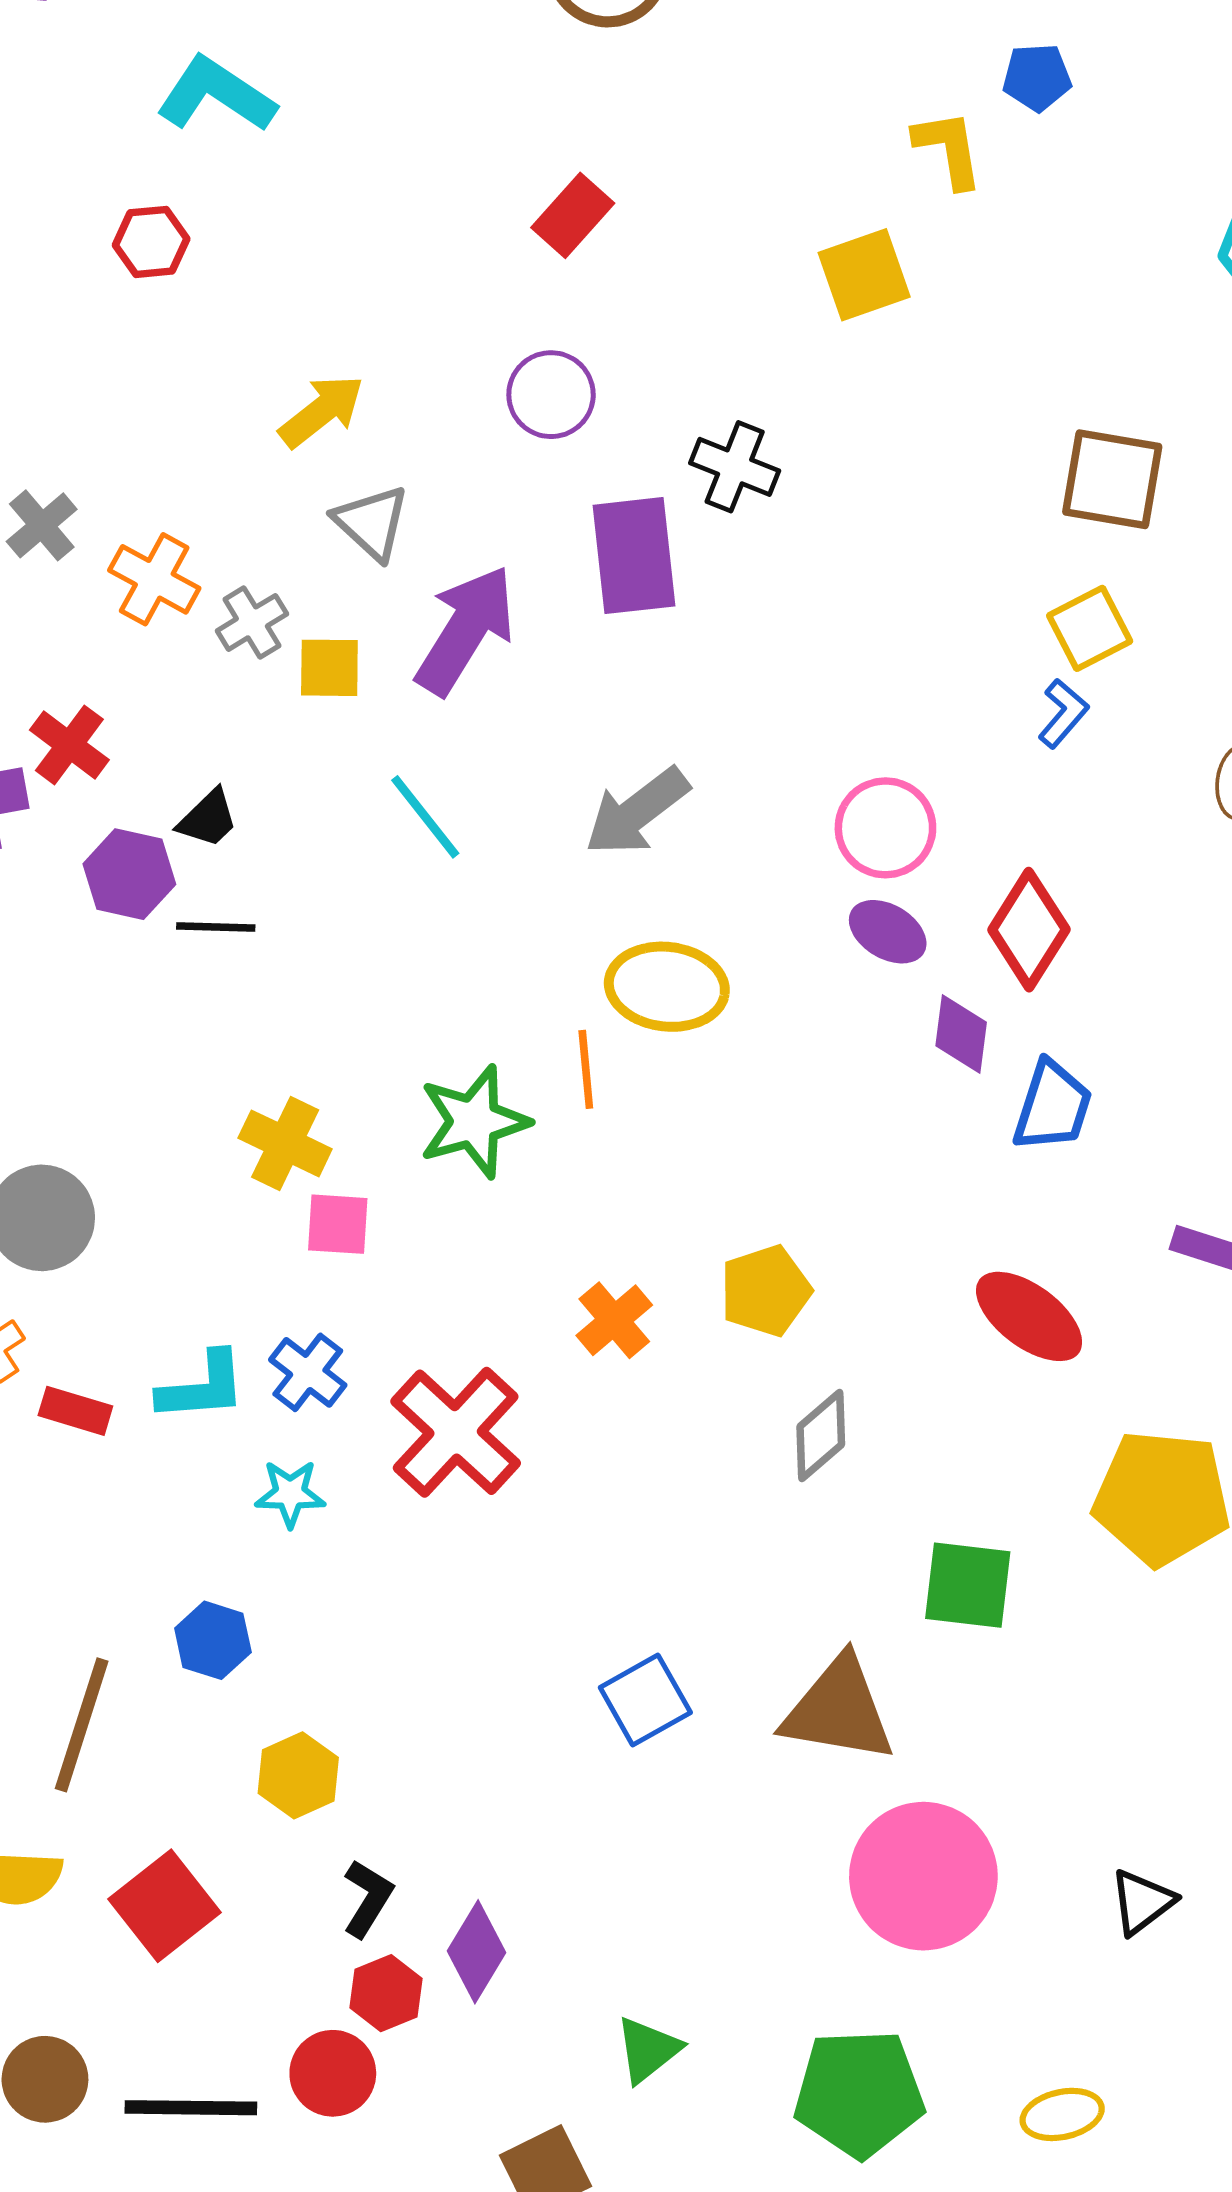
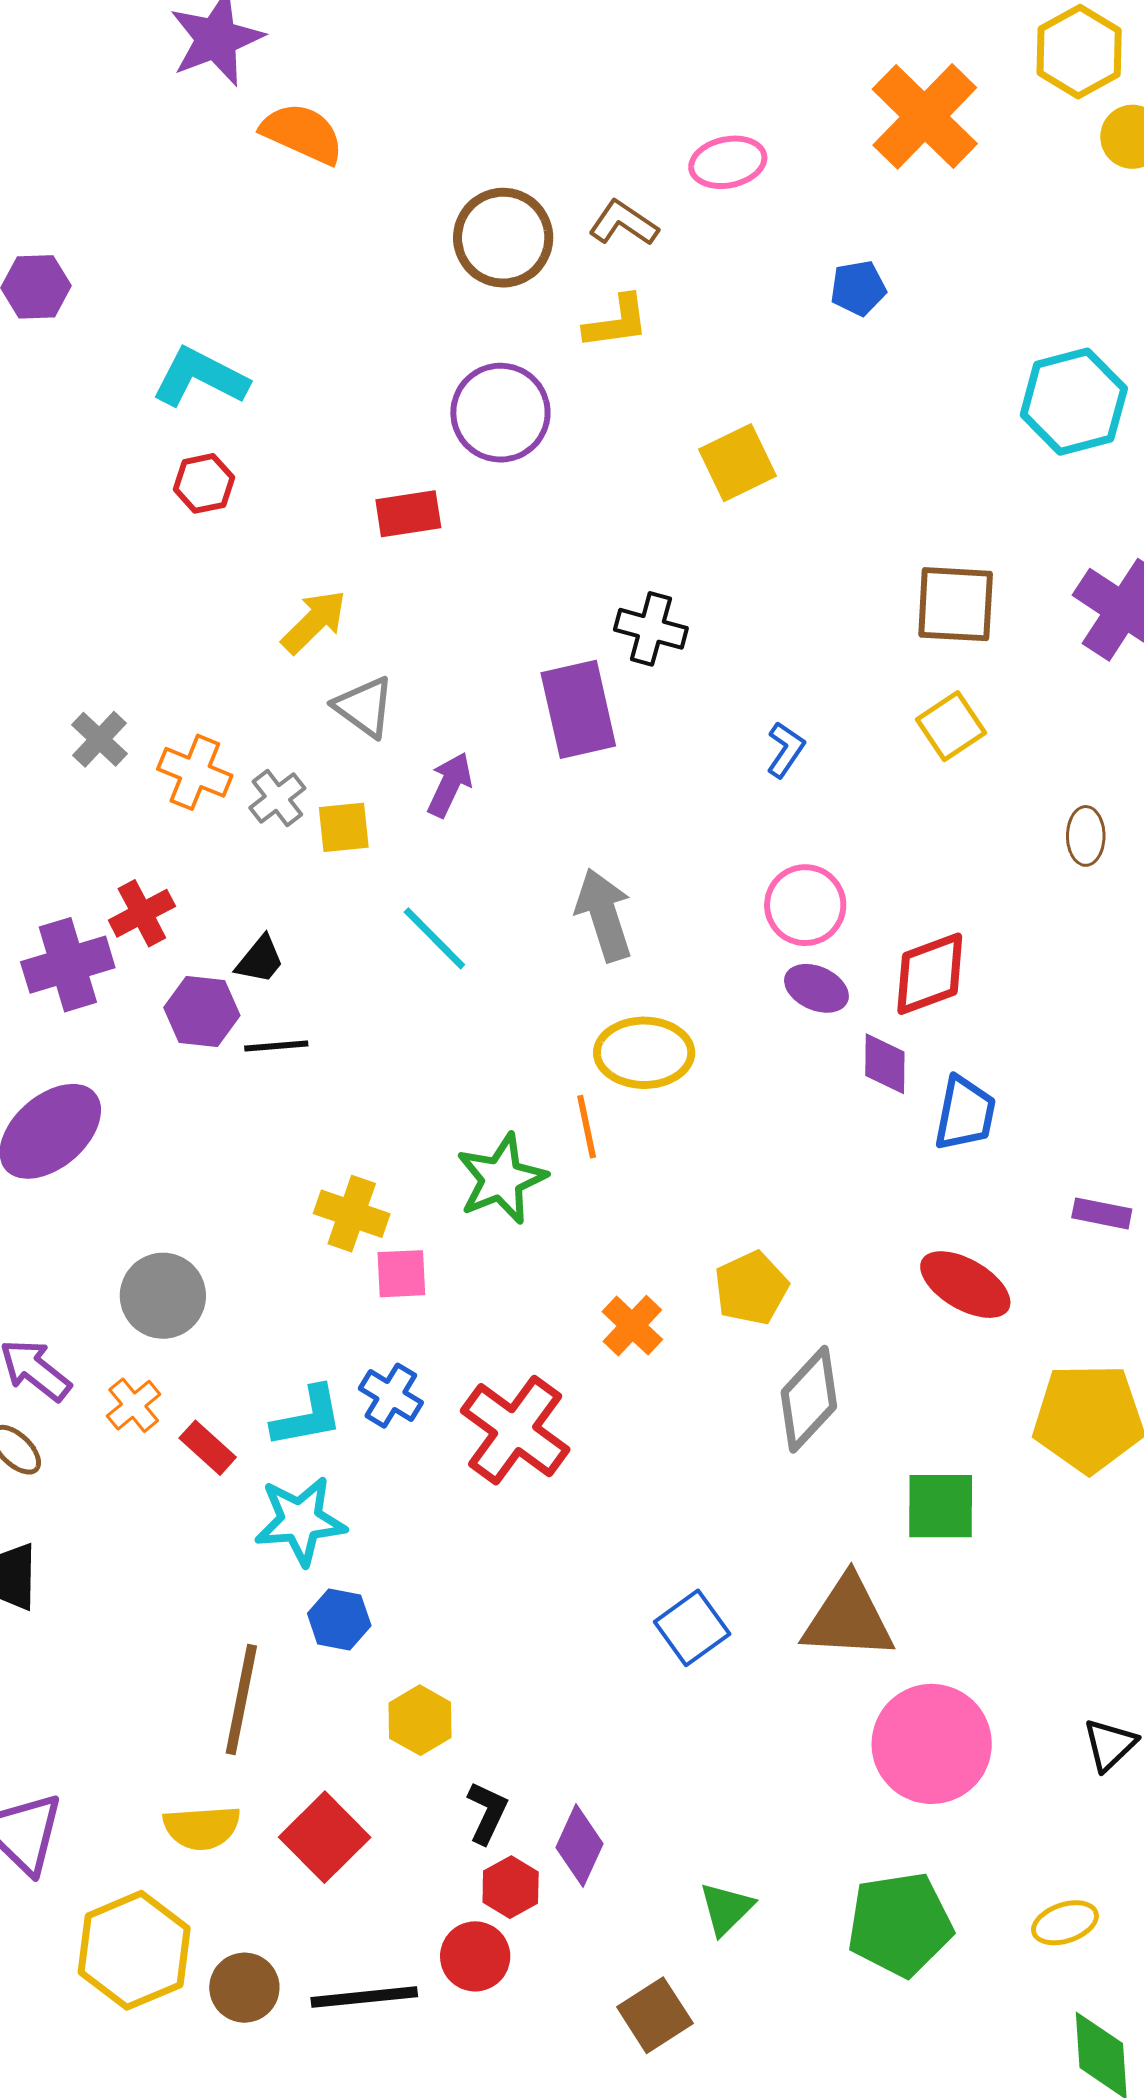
yellow L-shape: (949, 149) -> (616, 322), moved, turned 98
red rectangle: (573, 215) -> (408, 514), moved, turned 46
red hexagon: (151, 242) -> (204, 483), moved
purple circle: (551, 395) -> (500, 413), moved, size x1.4
purple arrow: (466, 630) -> (450, 785), size x0.6
blue L-shape: (1063, 713) -> (785, 750), moved
red cross: (69, 745) -> (142, 913), turned 32
gray arrow: (637, 812) -> (604, 915), turned 116
red diamond: (1029, 930) -> (930, 974), turned 44
red rectangle: (75, 1411) -> (208, 1448), turned 32
gray diamond: (821, 1436) -> (809, 1399), size x1.4
cyan star: (290, 1494) -> (300, 1521), moved, size x1.6

